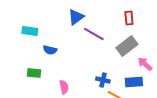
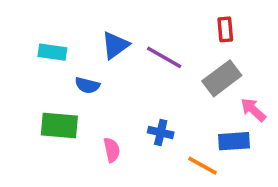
blue triangle: (76, 17) -> (115, 45), moved
green rectangle: (34, 73) -> (59, 125), size x1.5
blue cross: (103, 80) -> (161, 132), moved

